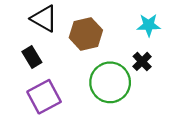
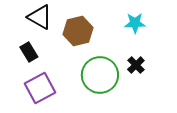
black cross: (142, 61) -> (136, 65), moved

